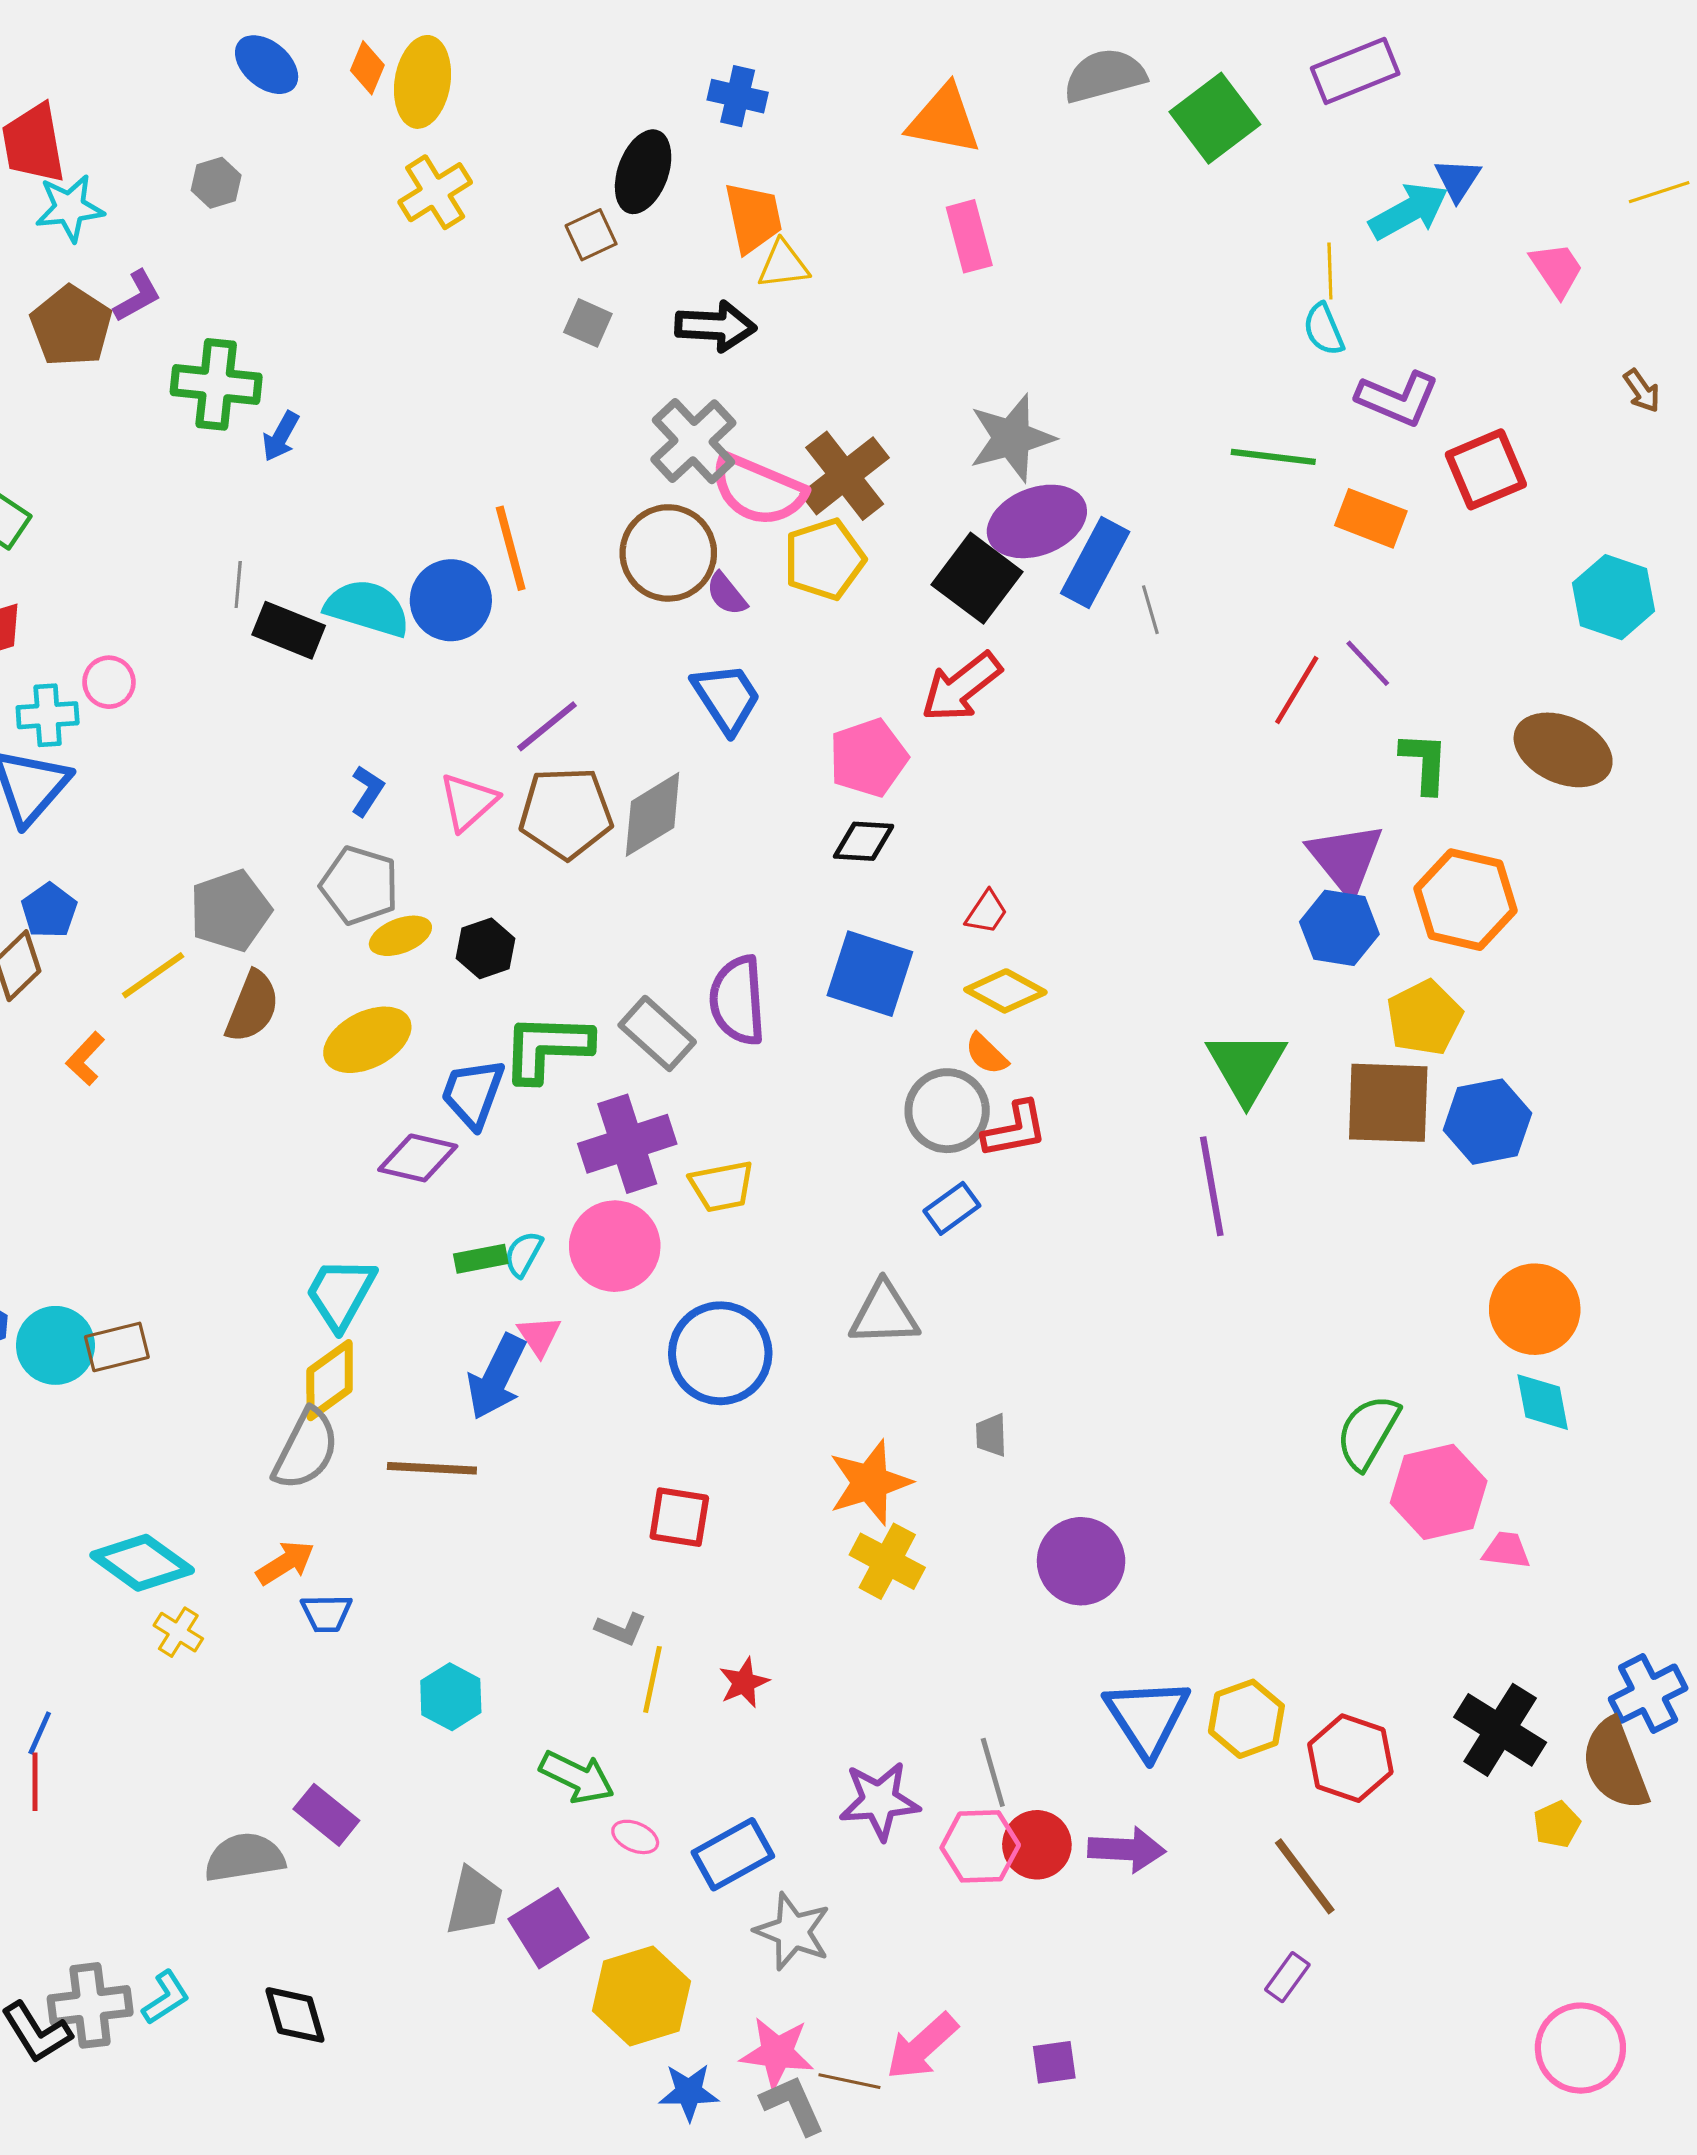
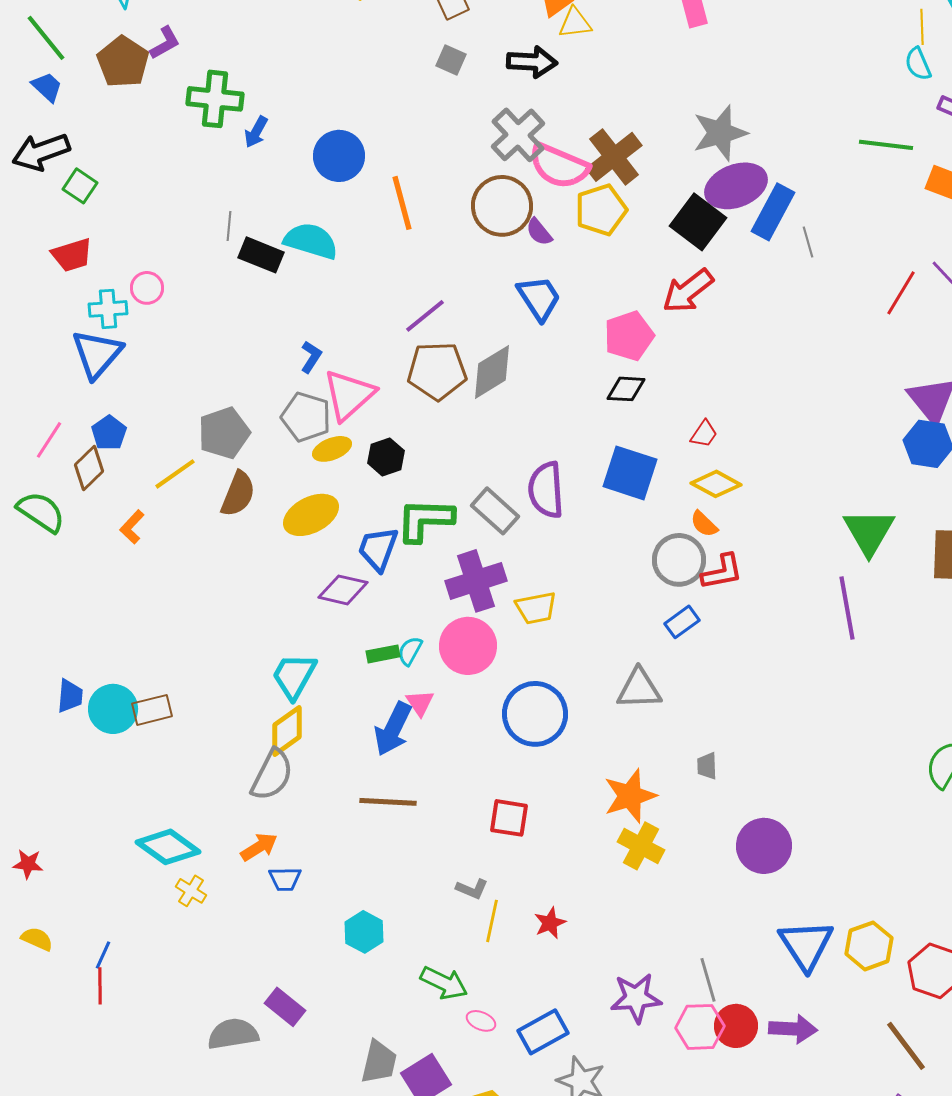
blue circle: (451, 600) -> (339, 156), moved
pink triangle: (468, 802) -> (349, 395), moved, size x1.4
brown line: (432, 1468) -> (388, 802), moved

